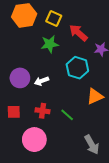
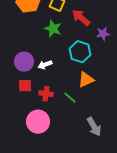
green star: (50, 44) -> (53, 29), turned 30
orange triangle: (95, 96) -> (86, 80), moved
red square: (14, 112) -> (25, 86), moved

